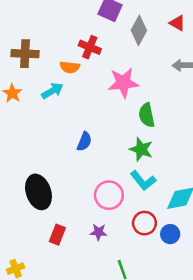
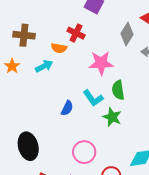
gray diamond: (139, 30) -> (127, 34), moved
cyan L-shape: (143, 181) -> (93, 98), moved

